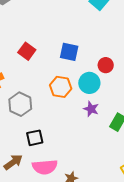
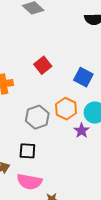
gray hexagon: (20, 104) -> (37, 117), moved
purple star: (91, 109) -> (82, 131), moved

